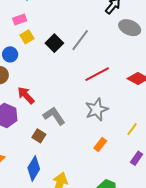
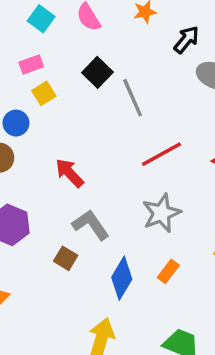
gray line: (80, 40) -> (133, 98), turned -60
black square: (54, 43) -> (97, 72), moved
red arrow: (26, 95) -> (69, 173), moved
blue diamond: (34, 168) -> (122, 278), moved

